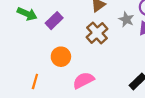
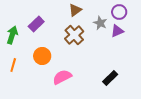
green arrow: (27, 14) -> (12, 35), moved, turned -96
orange line: (35, 81) -> (13, 65), moved

